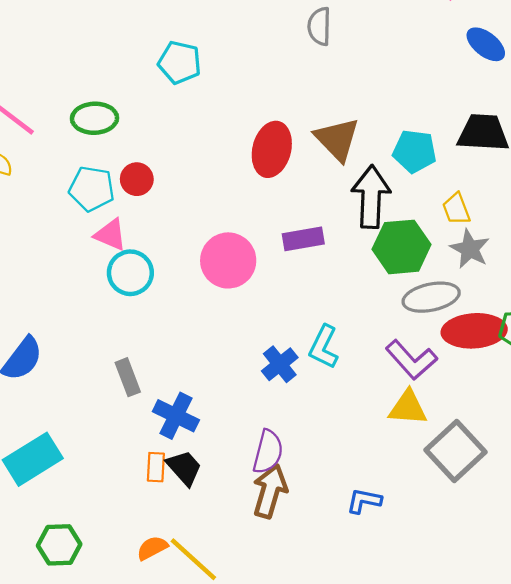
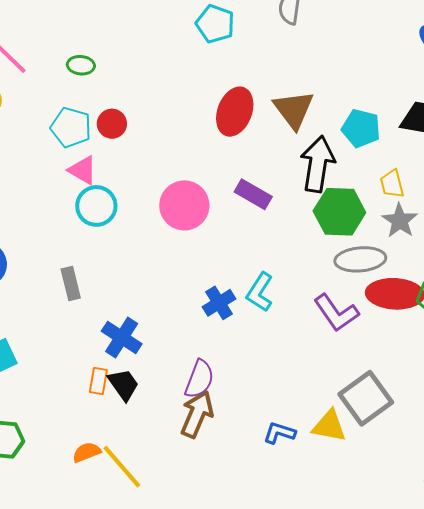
cyan pentagon: (180, 62) -> (215, 24), moved
green ellipse: (95, 118) -> (81, 65), size x0.7
purple rectangle: (303, 239) -> (253, 194), turned 33
gray rectangle: (128, 377) -> (71, 283), moved
yellow triangle: (408, 408) -> (329, 426), moved

